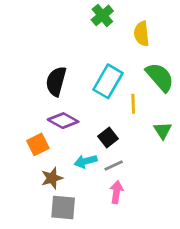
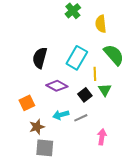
purple diamond: (63, 121) -> (57, 86), moved
green triangle: (163, 130) -> (105, 90), moved
black square: (108, 137) -> (85, 95), moved
pink arrow: (116, 192) -> (102, 137), moved

